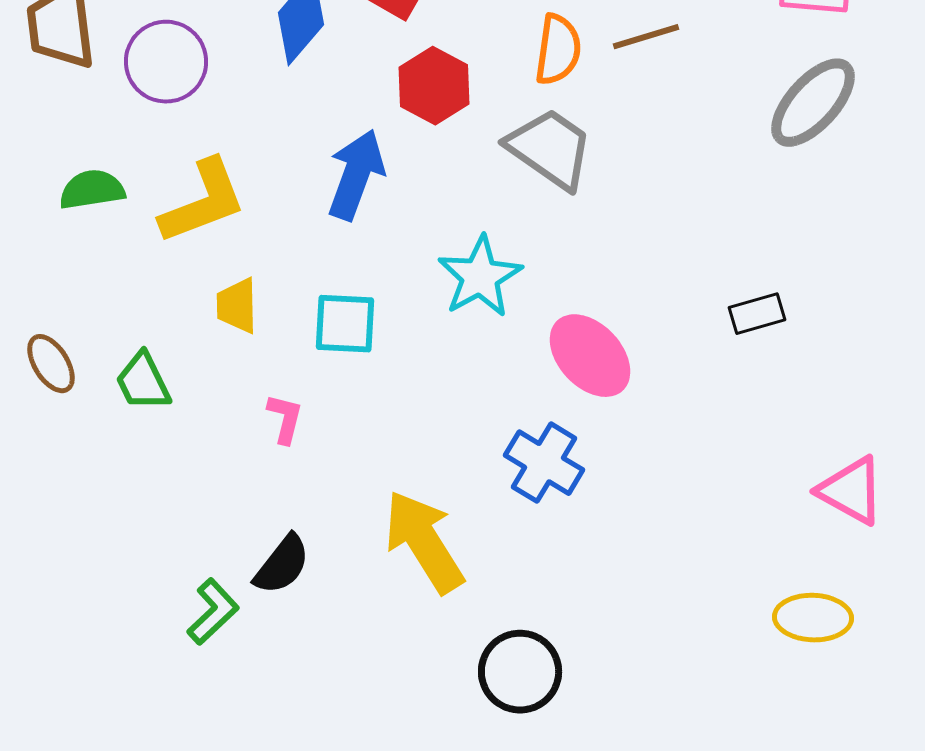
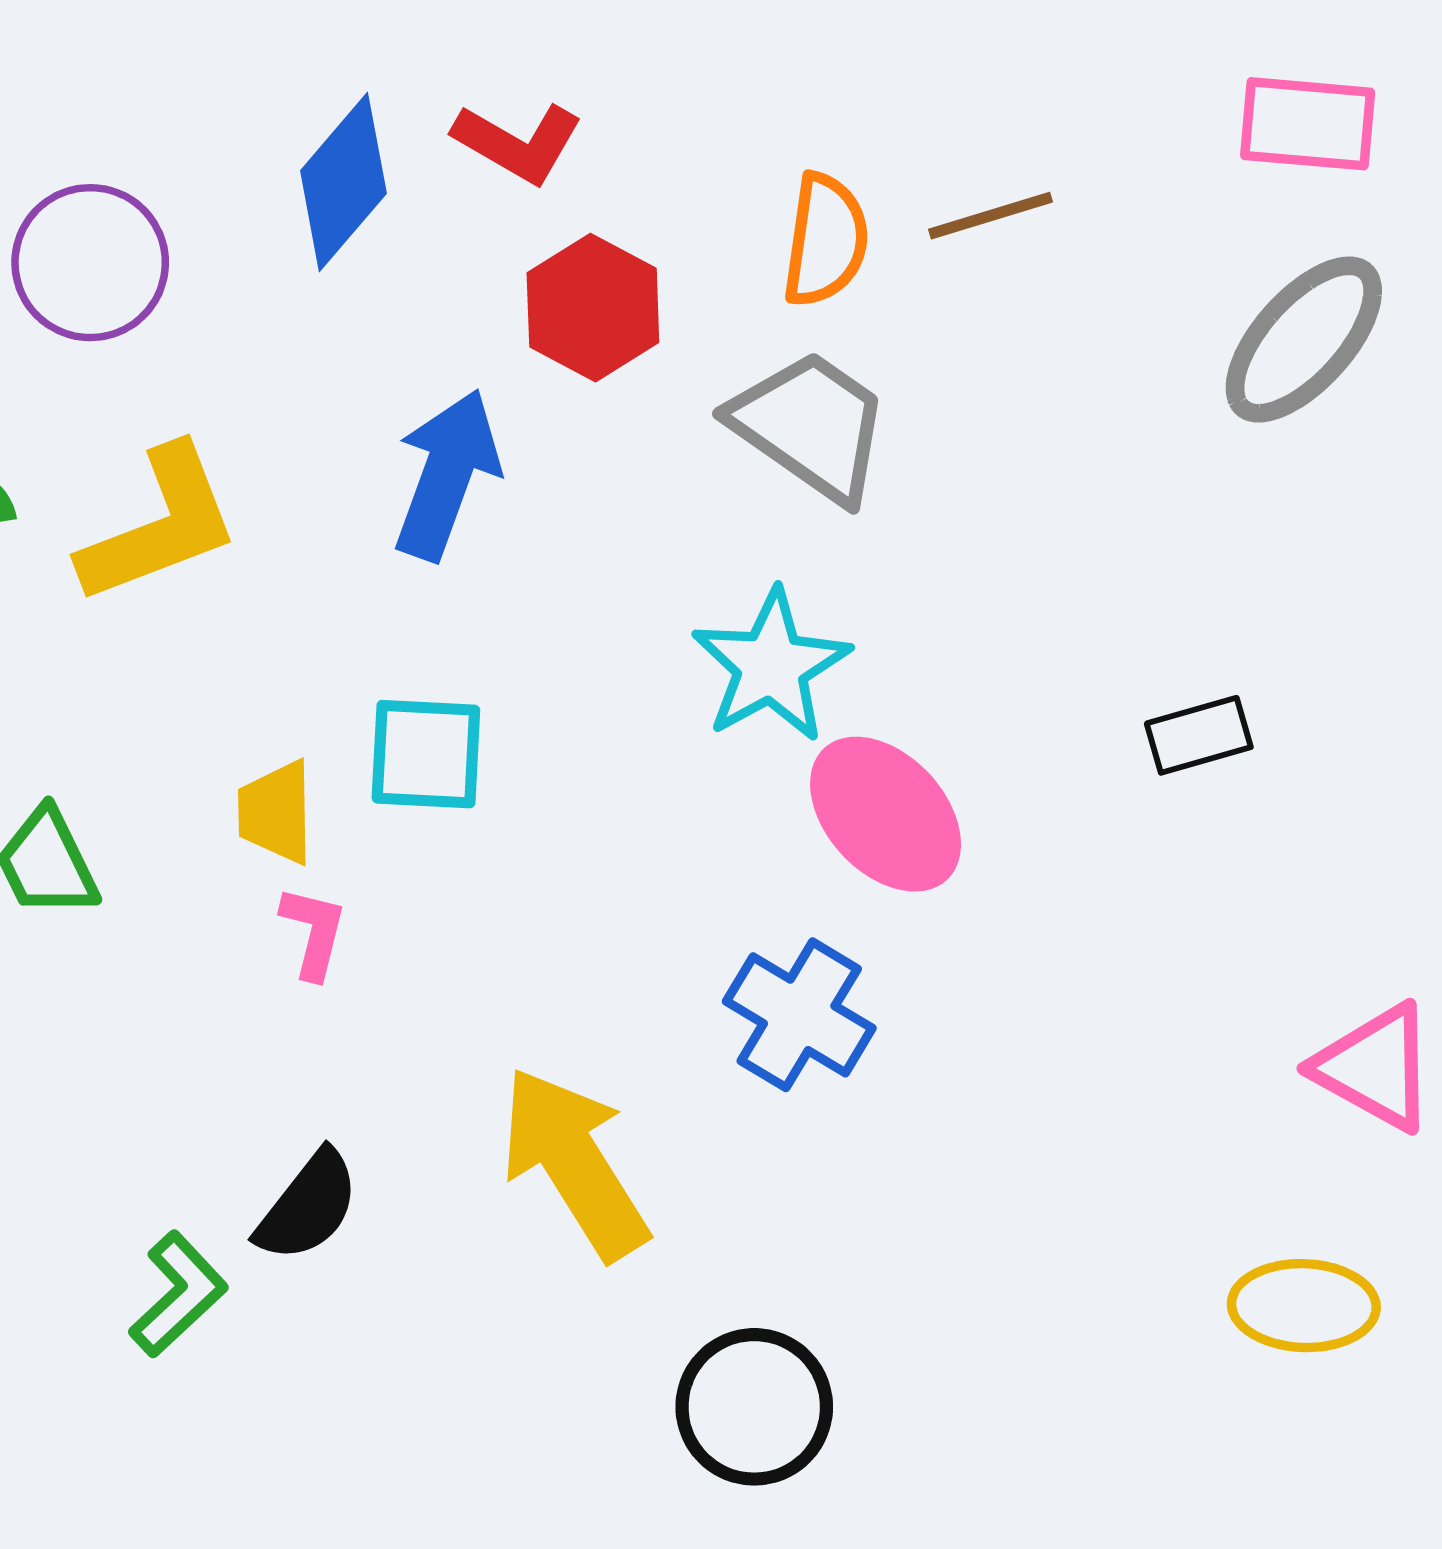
cyan star: (480, 277) -> (771, 666), moved
yellow trapezoid: (237, 306) -> (276, 812), moved

